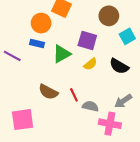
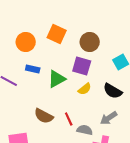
brown circle: (109, 16) -> (90, 42), moved
orange circle: (41, 23) -> (26, 42), moved
gray arrow: (123, 101) -> (109, 118), moved

